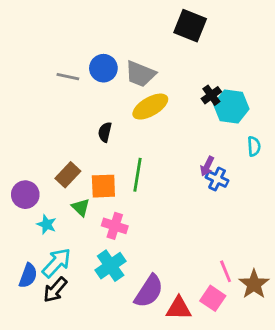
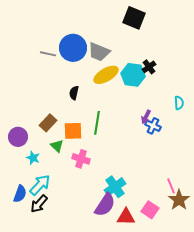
blue circle: (103, 68) -> (73, 48), size x1.4
cyan hexagon: (231, 107) -> (133, 75), moved
cyan cross: (111, 266) -> (115, 187), moved
pink line: (226, 271) -> (171, 186), moved

